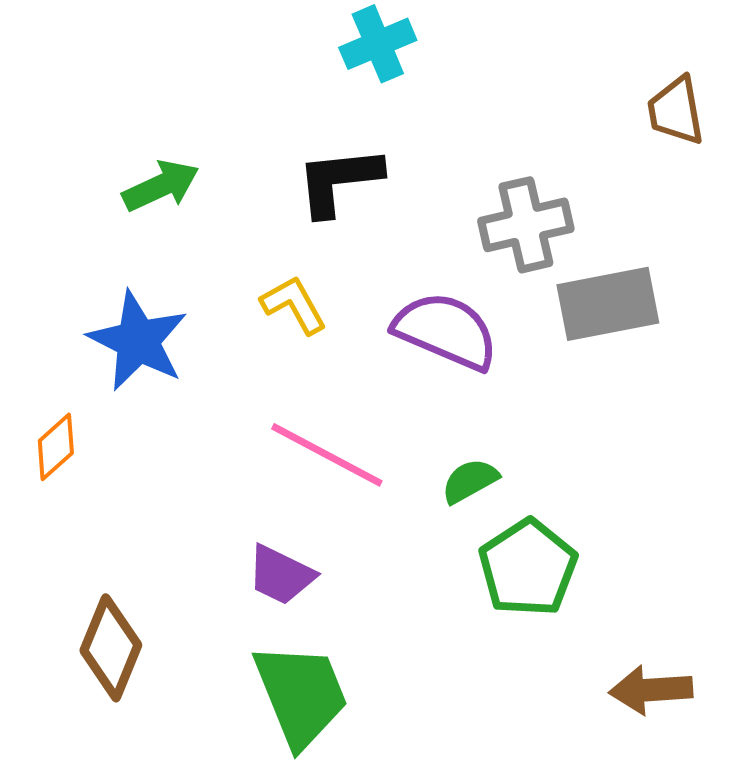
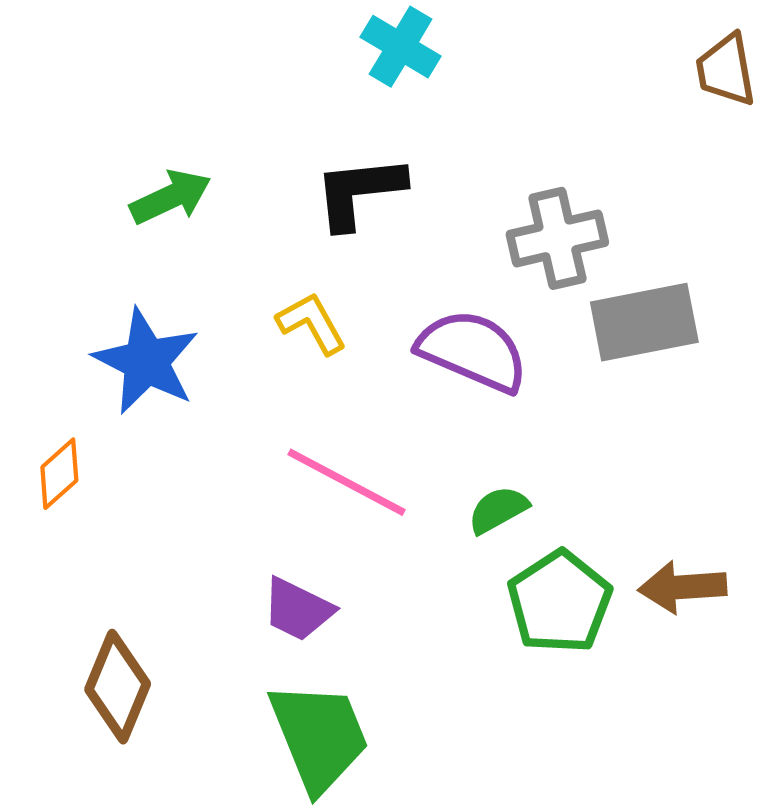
cyan cross: (378, 44) -> (401, 47), turned -36
brown trapezoid: (676, 111) -> (726, 70), moved
brown arrow: (651, 690) -> (682, 587), moved

